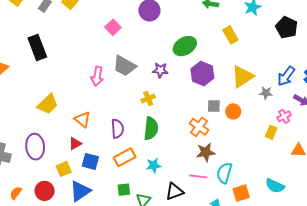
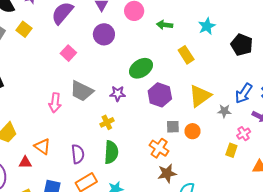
red triangle: (75, 144) -> (25, 162), moved, turned 32

